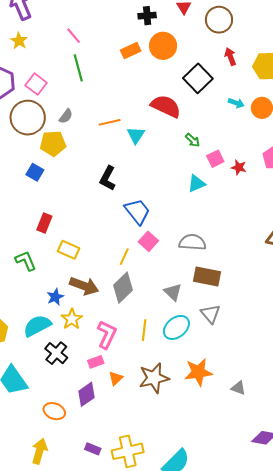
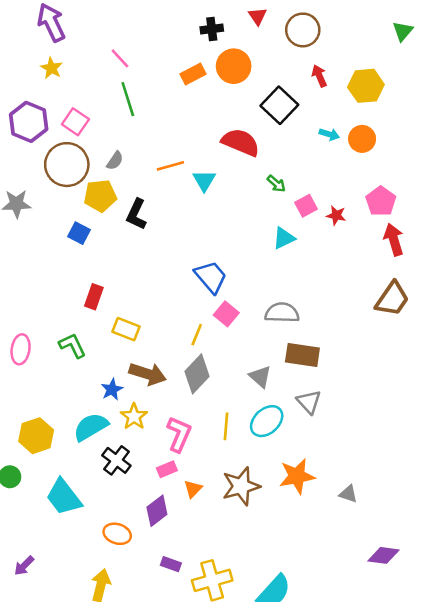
black L-shape: (108, 178) -> (136, 214), moved
purple rectangle: (93, 449) -> (171, 564), moved

